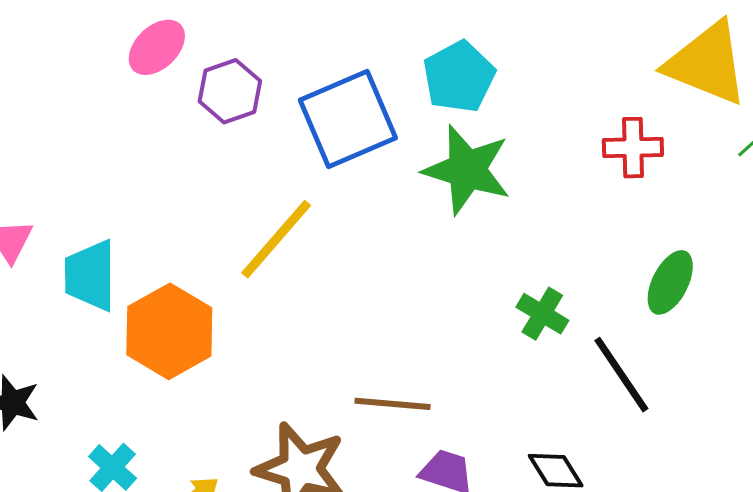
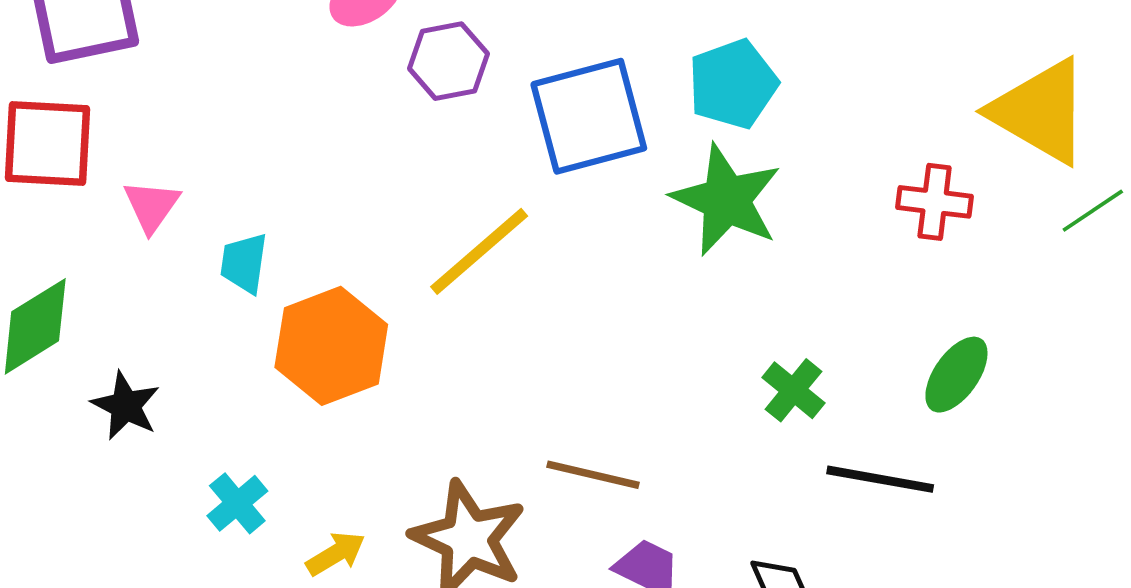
cyan trapezoid: (90, 275) -> (244, 263), size x0.7
black line: (621, 375) -> (880, 479), turned -54

